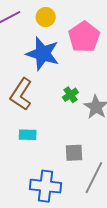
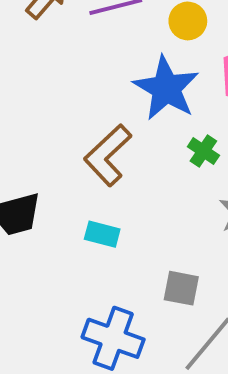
green cross: (70, 95) -> (203, 151), moved, turned -35

